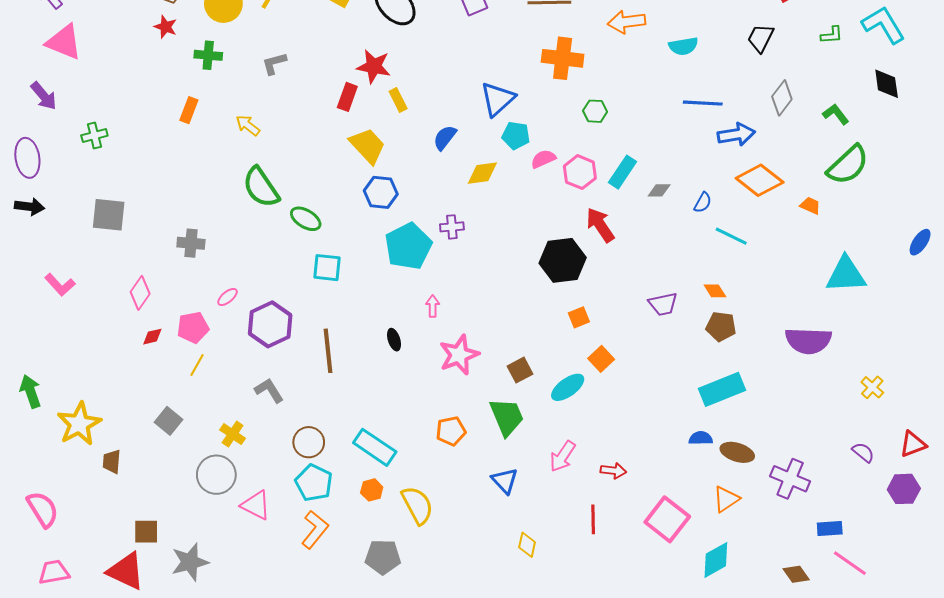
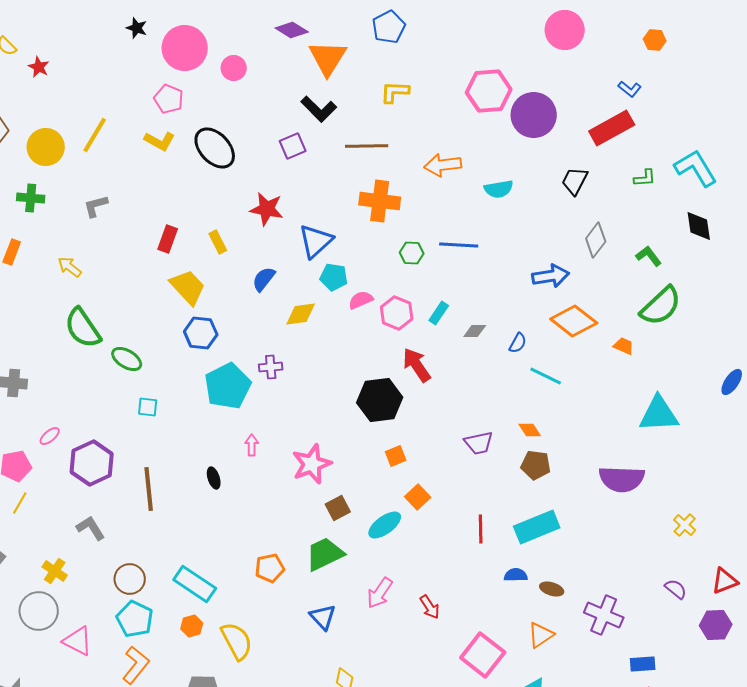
red star: (374, 66) -> (267, 209), moved
blue line: (703, 103) -> (459, 245), moved
cyan rectangle: (622, 172) -> (439, 313), size x0.7
cyan square: (327, 268) -> (148, 407), size x0.7
pink star: (459, 355) -> (312, 464), moved
green trapezoid: (507, 417) -> (325, 554), turned -93
brown ellipse: (737, 452) -> (552, 589), size x0.7
red arrow: (613, 471) -> (430, 607), turned 50
red line: (593, 519) -> (481, 529), moved

